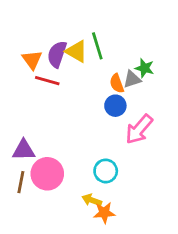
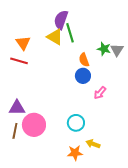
purple semicircle: (57, 54) -> (61, 20), moved
gray triangle: (132, 79) -> (117, 50), moved, turned -40
red line: (47, 81) -> (19, 61), moved
pink arrow: (139, 129) -> (100, 93), size x0.6
yellow arrow: (92, 200) -> (93, 144), moved

